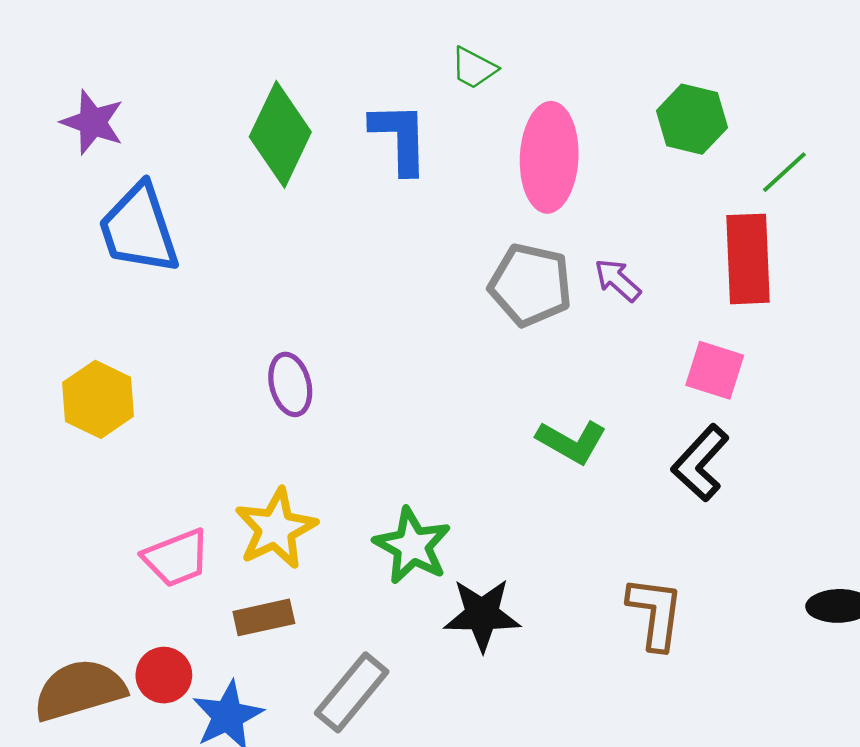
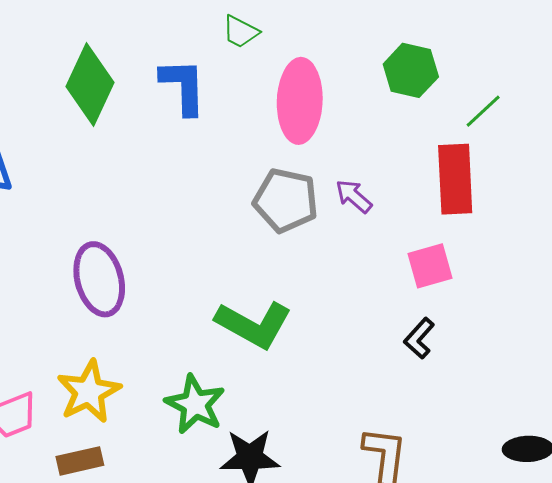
pink square: (715, 370) -> (430, 266), turned -33
purple ellipse: (290, 384) -> (99, 279), size x1.5
green L-shape: (571, 442) -> (254, 324), moved, size x1.4
black L-shape: (700, 463) -> (419, 338), size x0.7

